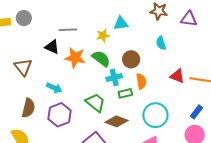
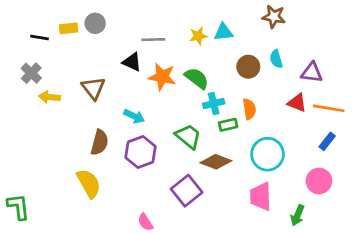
purple triangle: (189, 19) -> (312, 72), moved
yellow star: (103, 36) -> (198, 36), moved
brown circle: (131, 59) -> (248, 67), moved
blue rectangle: (196, 112) -> (327, 141), moved

